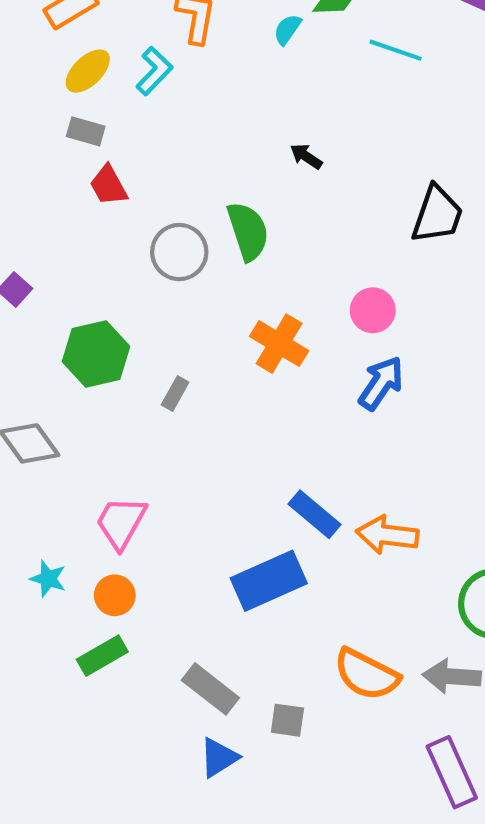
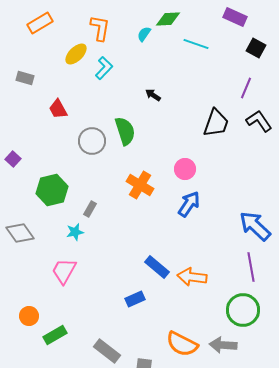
yellow ellipse: (88, 71) -> (76, 54), moved
cyan L-shape: (154, 71) -> (104, 68), moved
gray rectangle: (86, 131) -> (25, 78), moved
cyan star: (48, 579) -> (75, 232), moved, turned -30
blue rectangle: (269, 581) -> (135, 299), size x0.6
orange circle: (115, 595) -> (29, 316), moved

